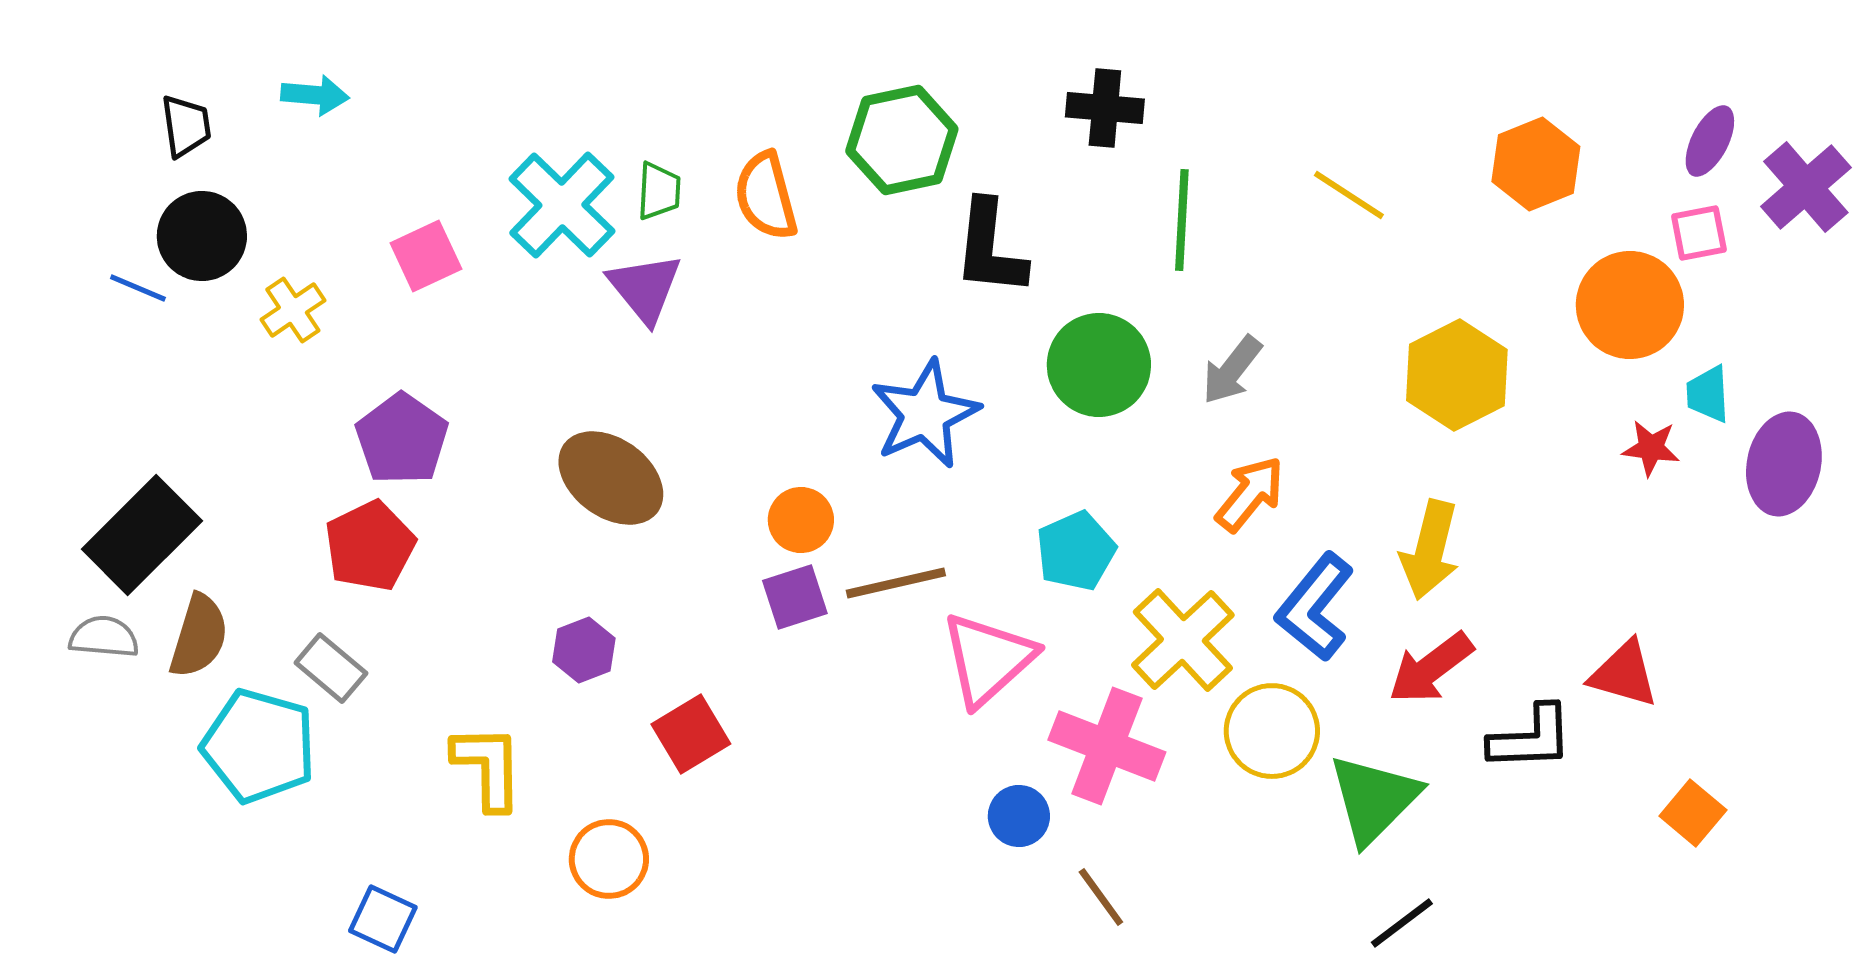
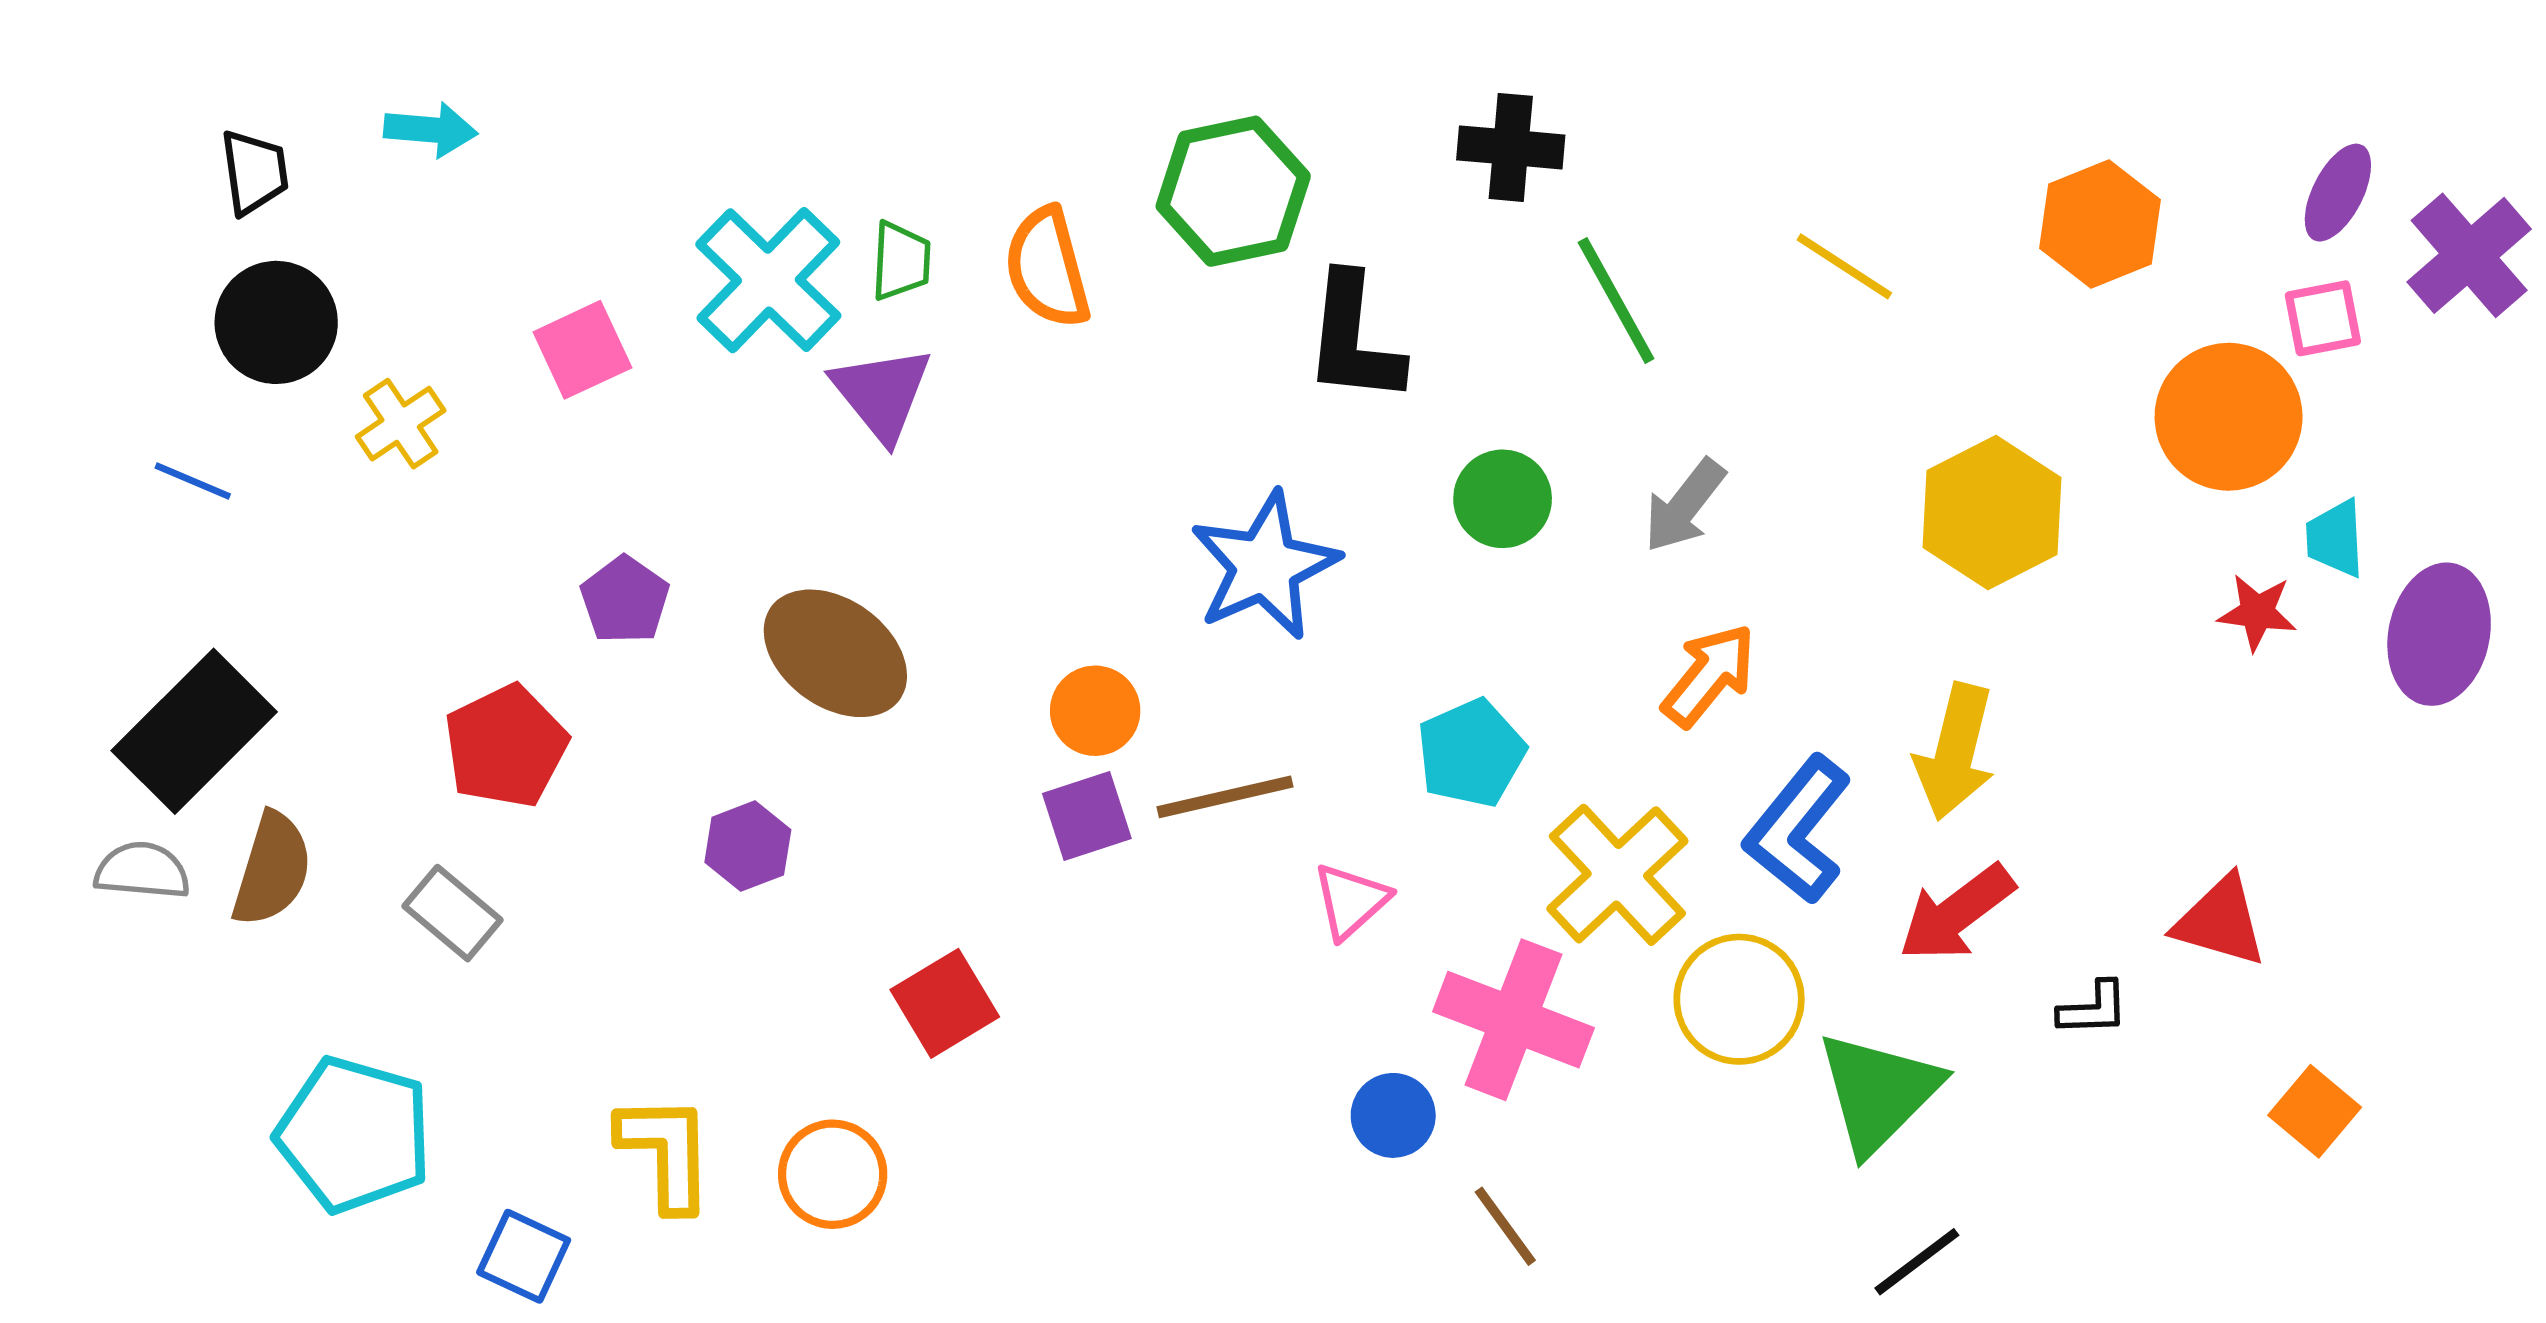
green line: (1182, 220) -> (1616, 301), turned -32
blue line: (138, 288) -> (193, 481), moved
green circle: (1099, 365) -> (1503, 499), size x0.7
purple pentagon: (402, 439) -> (625, 600), moved, size x0.7
purple hexagon: (584, 650) -> (748, 846), moved
pink triangle: (988, 659) -> (1351, 901), size x0.6
black L-shape: (1531, 738) -> (2093, 1009), size x0.6
cyan pentagon: (259, 746) -> (354, 1135), moved
yellow L-shape: (488, 767) -> (666, 1152), moved

